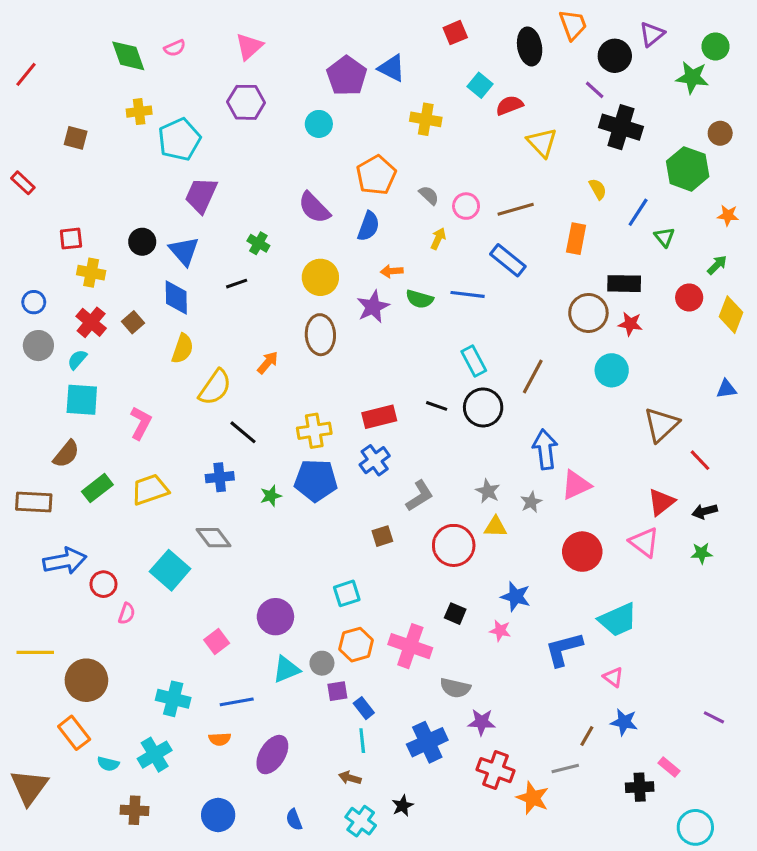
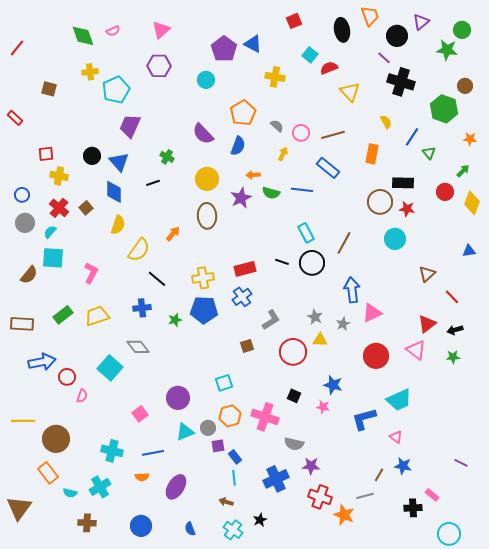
brown triangle: (661, 425) -> (427, 274), size x0.7
brown semicircle: (66, 454) -> (29, 275), moved

